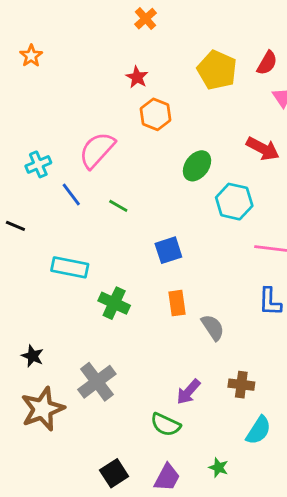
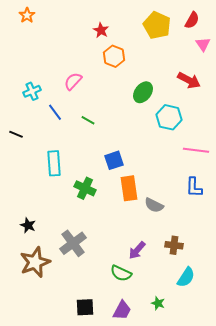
pink semicircle: (97, 150) -> (73, 81), size x0.7
blue square: (168, 250) -> (114, 160), moved
cyan rectangle: (70, 267) -> (54, 163), turned 75
orange rectangle: (177, 303) -> (129, 188), size x1.4
gray semicircle: (213, 327) -> (154, 205), turned 150
black square: (114, 473) -> (85, 307), turned 30

